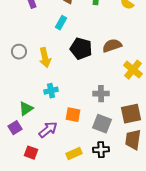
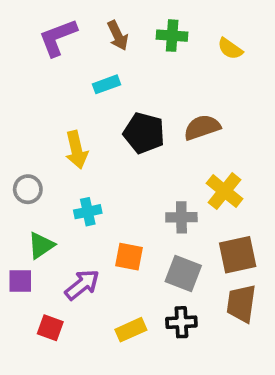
cyan rectangle: (61, 23) -> (106, 84), turned 40
gray circle: (19, 52) -> (28, 189), moved
yellow cross: (133, 70) -> (225, 191), moved
purple square: (15, 128) -> (20, 281), turned 32

